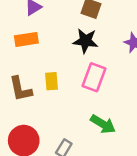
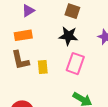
brown L-shape: (21, 89) -> (20, 60), moved

